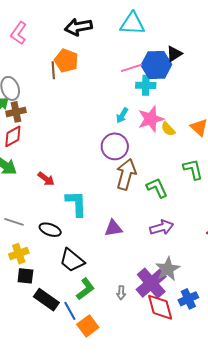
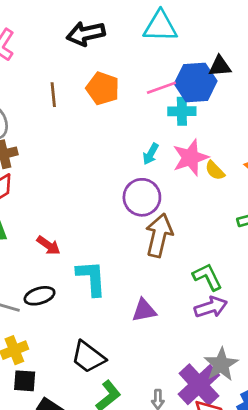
black triangle: (174, 54) -> (220, 66), turned 30
orange pentagon: (66, 61) -> (103, 88), moved
green L-shape: (157, 188) -> (208, 277), moved
black ellipse: (50, 230) -> (39, 296), moved, turned -35

